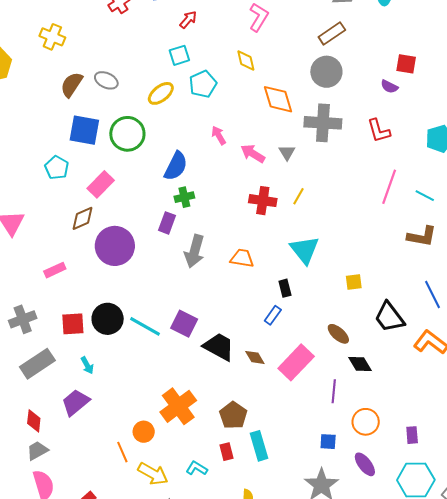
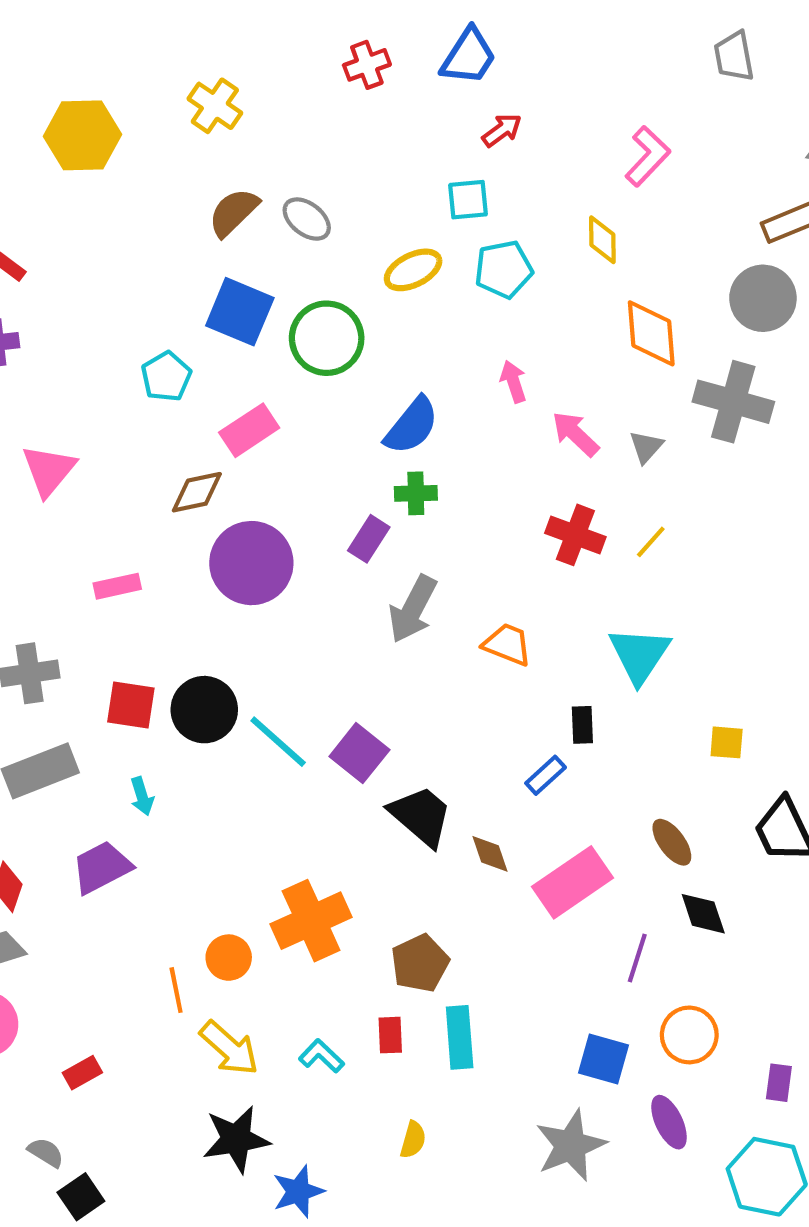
blue square: (328, 442) -> (603, 1059), size x1.4

